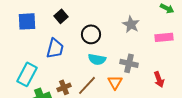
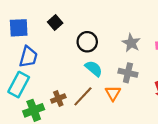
gray star: (131, 24) -> (131, 43), moved
blue trapezoid: (55, 48) -> (28, 57), moved
cyan semicircle: (97, 59) -> (94, 69), turned -150

